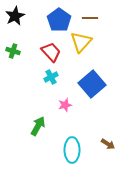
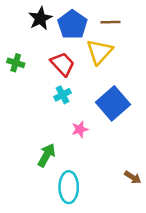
black star: (15, 16) -> (40, 18), moved
cyan ellipse: (72, 150) -> (69, 187), moved

